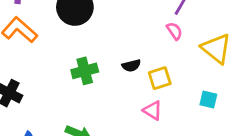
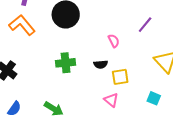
pink semicircle: (174, 31) -> (114, 41), moved

